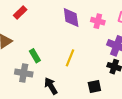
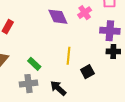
pink cross: (98, 21) -> (85, 13), turned -32
black square: (94, 87) -> (87, 72), moved

